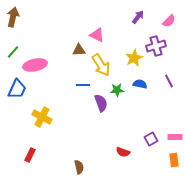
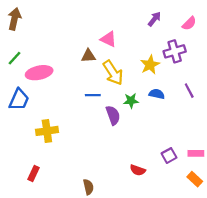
yellow cross: (42, 117) -> (47, 131), turned -36
orange rectangle: (174, 160) -> (195, 179), turned -40

